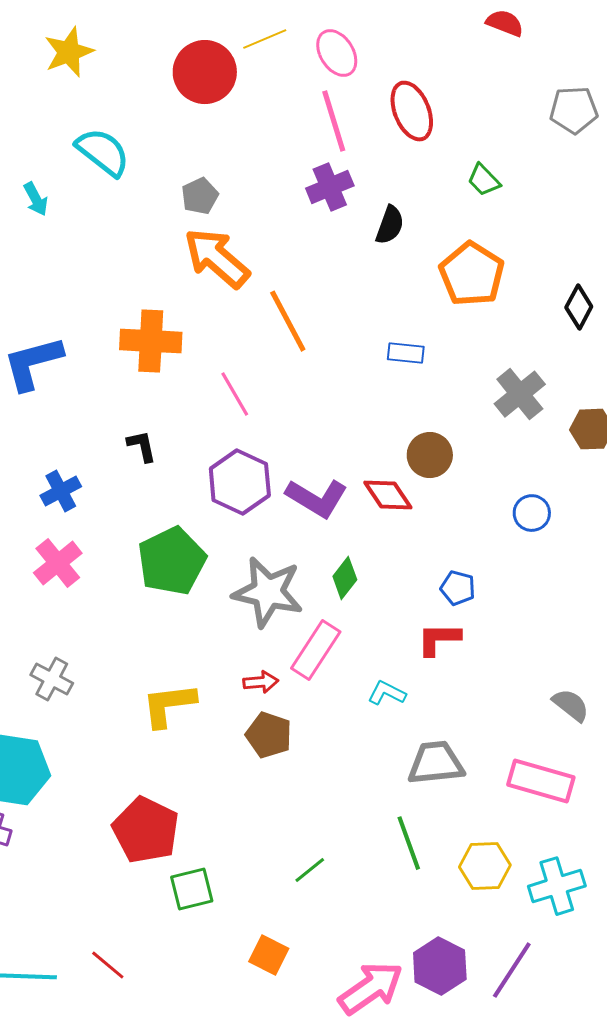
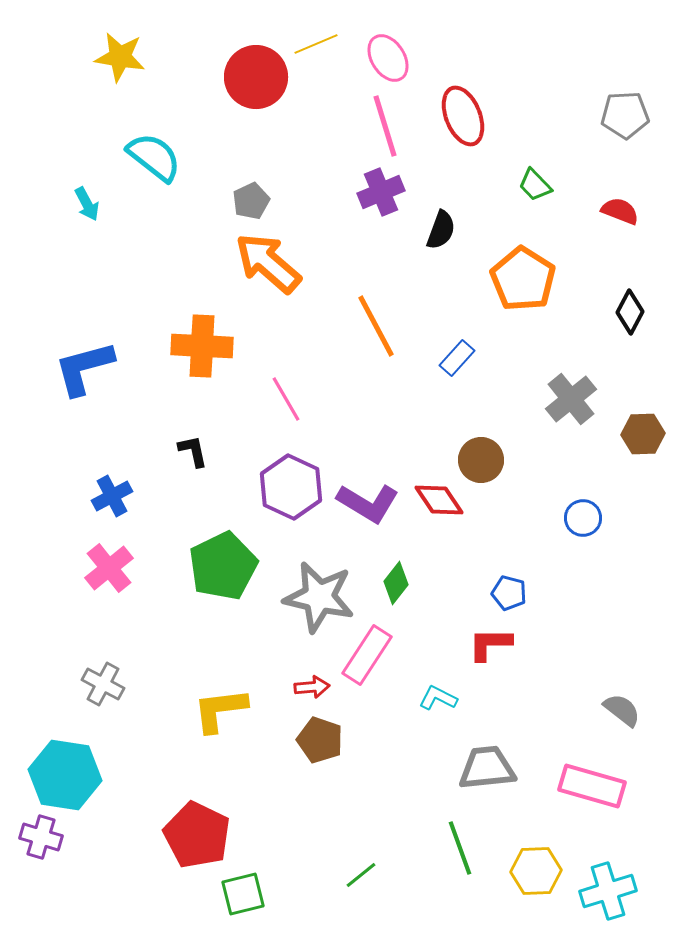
red semicircle: (505, 23) -> (620, 211), moved
yellow star: (69, 52) -> (120, 57), turned 30
orange line: (288, 321) -> (376, 326), moved
blue rectangle: (406, 353) -> (457, 358), turned -54

